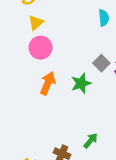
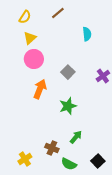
gray square: (101, 63) -> (68, 72), moved
green star: (81, 83) -> (68, 106), moved

